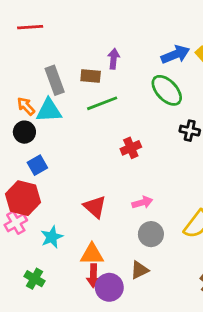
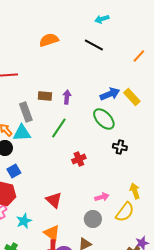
brown rectangle: (91, 76) -> (45, 96), moved
green line: (102, 103) -> (59, 128), turned -35
pink arrow: (142, 202) -> (102, 197), moved
orange triangle: (92, 254) -> (52, 233), turned 36

